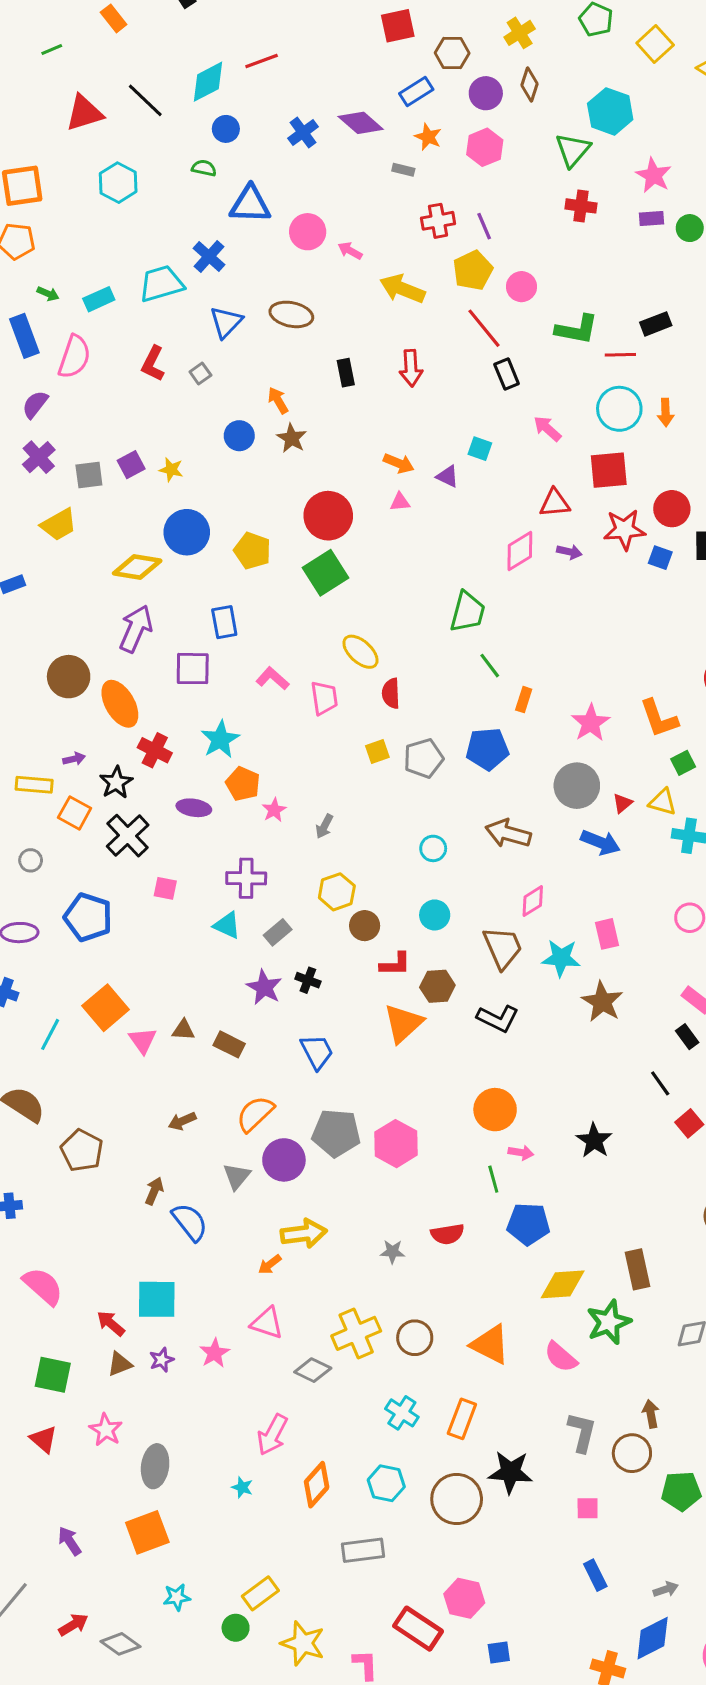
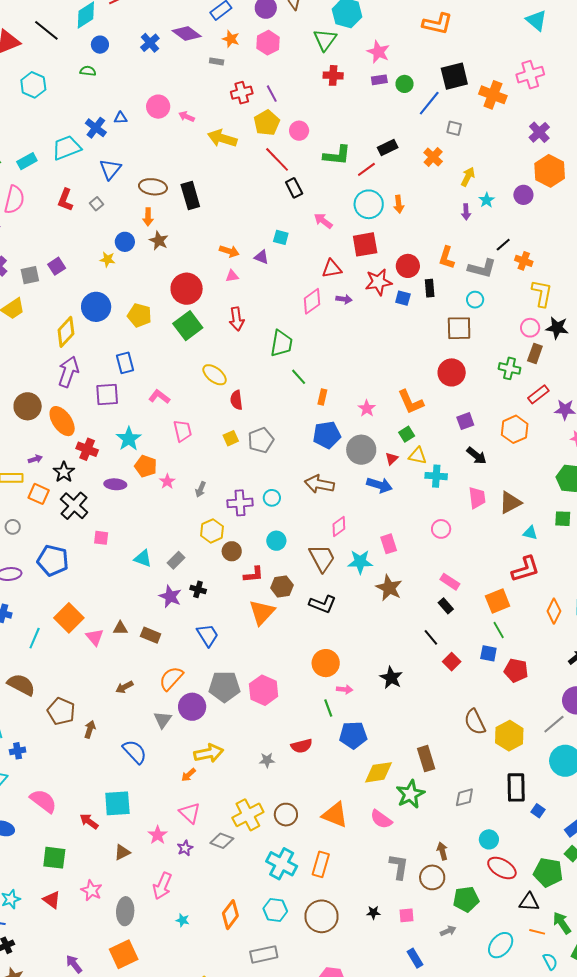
blue triangle: (250, 204) -> (121, 118), moved, size x0.5
brown ellipse: (291, 314) -> (153, 187), moved
red line: (620, 355) -> (366, 169), turned -30
red arrow: (411, 368) -> (237, 319), moved
black rectangle: (346, 373) -> (190, 195), size x1.5
orange arrow: (278, 400) -> (148, 217), turned -144
yellow star: (171, 470) -> (107, 259), moved
yellow diamond: (137, 567) -> (66, 332), turned -52
pink trapezoid: (324, 698) -> (182, 431), moved
pink star: (591, 723) -> (367, 408), size x0.7
blue pentagon: (487, 749) -> (327, 435), moved
green square: (683, 763) -> (407, 434), moved
purple cross: (246, 878) -> (240, 503), moved
brown arrow: (154, 1191) -> (90, 729), moved
pink triangle: (267, 1323) -> (190, 813), turned 30
purple star: (162, 1360) -> (185, 848), moved
brown triangle: (120, 1364) -> (122, 852), moved
cyan cross: (402, 1413) -> (282, 864), size x1.4
pink arrow: (273, 1435) -> (162, 886), moved
black star: (510, 1472) -> (373, 913), moved, size x0.5
gray arrow: (666, 1589) -> (448, 931), moved

